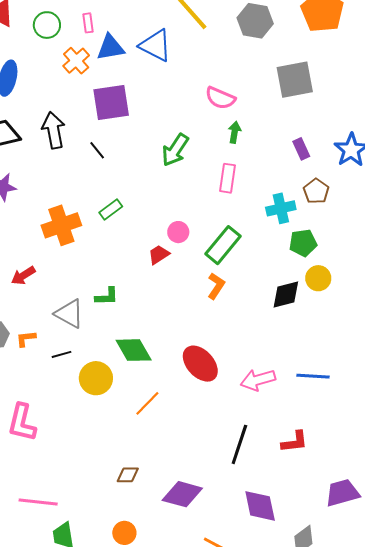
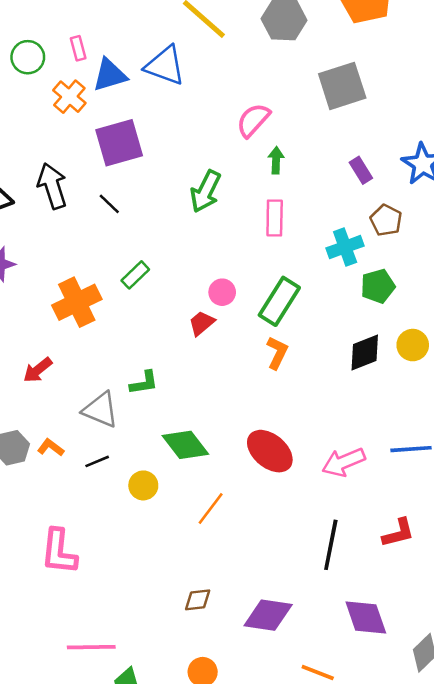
pink semicircle: (220, 98) -> (253, 120), turned 116
yellow circle: (318, 278) -> (413, 345), moved
orange L-shape: (26, 339) -> (51, 448), turned 50
yellow circle: (96, 378) -> (143, 485), size x0.7

